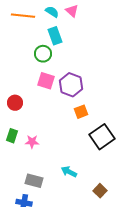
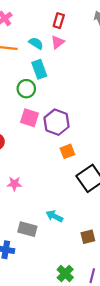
pink triangle: (72, 11) -> (58, 42), turned 40
gray rectangle: (34, 181) -> (27, 229), moved
brown square: (100, 191) -> (88, 237), turned 32

